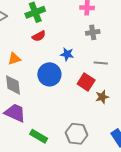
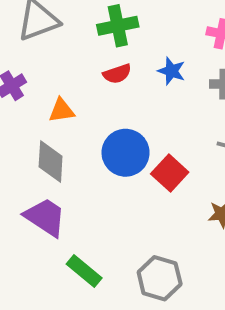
blue star: (67, 54) -> (171, 71), moved
red square: (86, 82) -> (170, 173), moved

